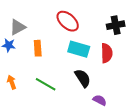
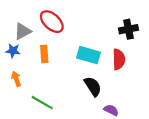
red ellipse: (68, 21) -> (52, 22), moved
orange arrow: (12, 82) -> (16, 79), moved
green line: (46, 84) -> (42, 103), moved

